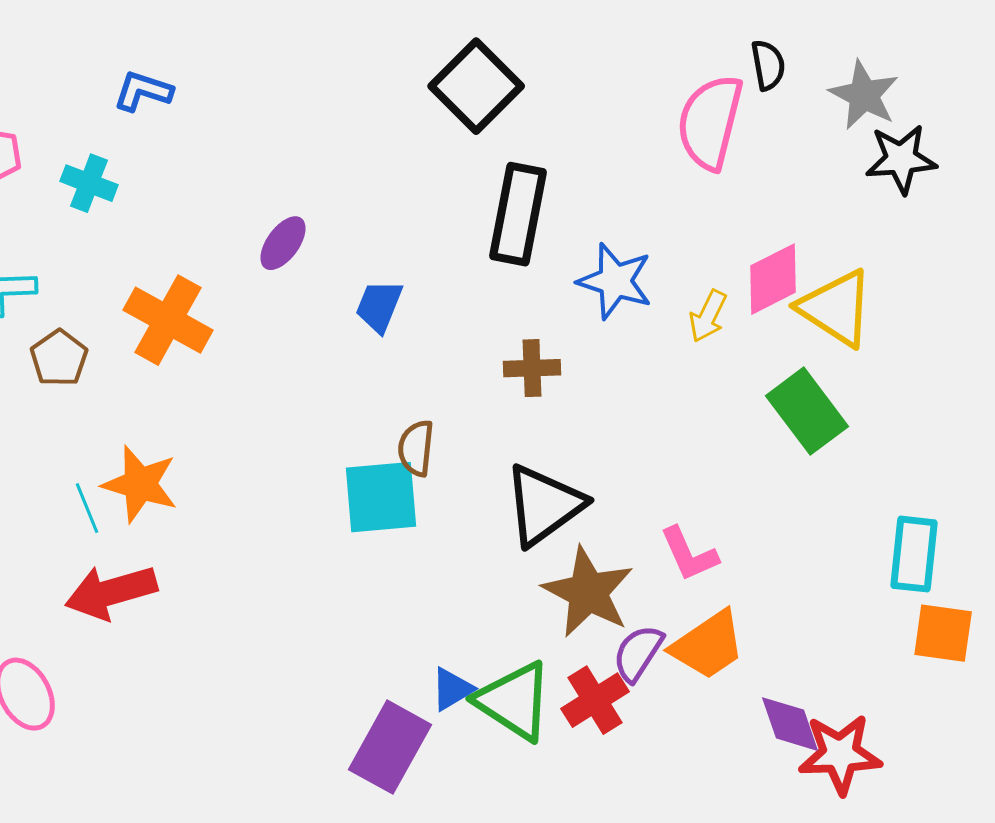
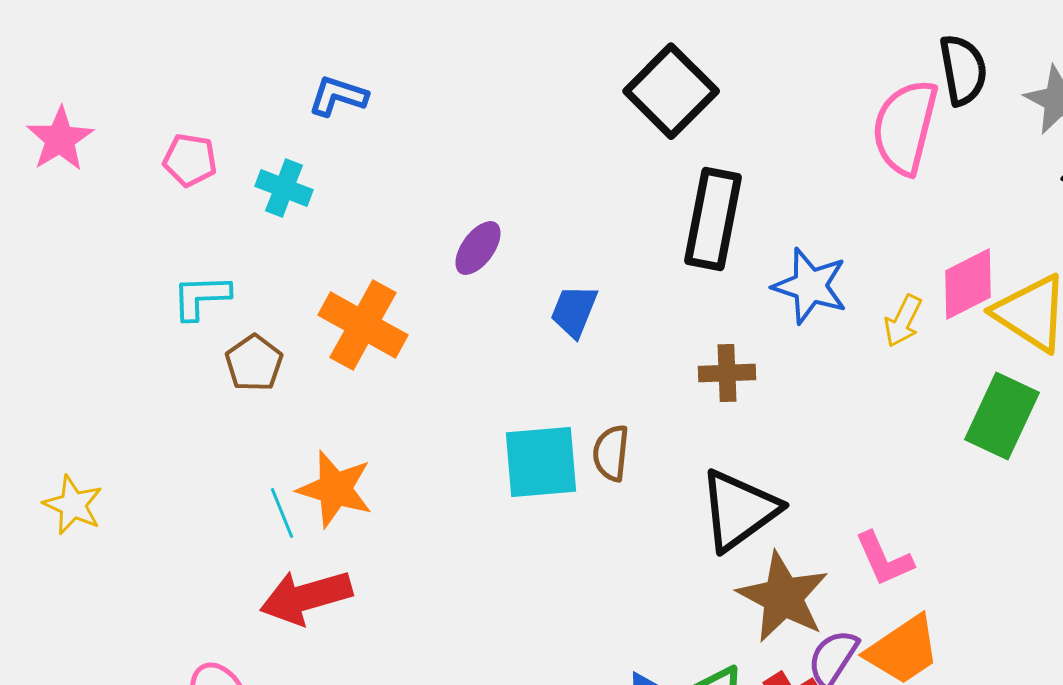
black semicircle: (768, 65) -> (963, 70), size x1.4
green rectangle: (807, 411) -> (1002, 416), turned 62
cyan square: (381, 497) -> (541, 462), moved

